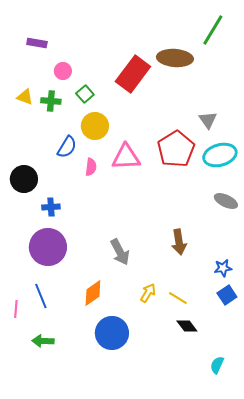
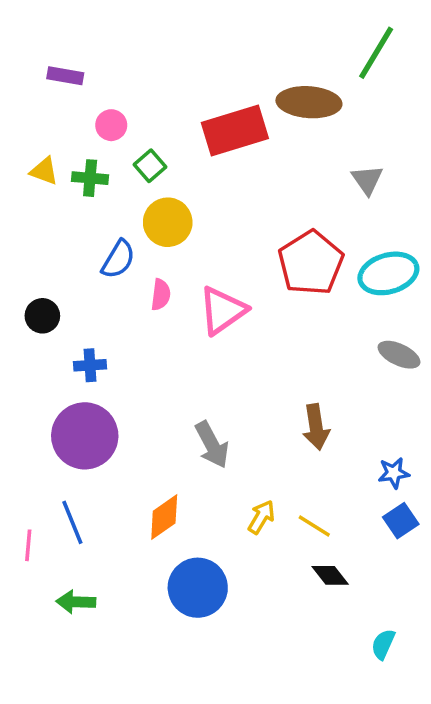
red rectangle: (133, 74) -> (235, 130), turned 36
gray triangle: (208, 120) -> (367, 180), moved
pink triangle: (126, 157) -> (222, 311), moved, turned -32
black circle: (24, 179) -> (42, 316), size x0.7

